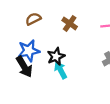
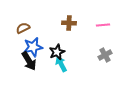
brown semicircle: (33, 19) -> (23, 28), moved
brown cross: (70, 23) -> (69, 23), turned -32

